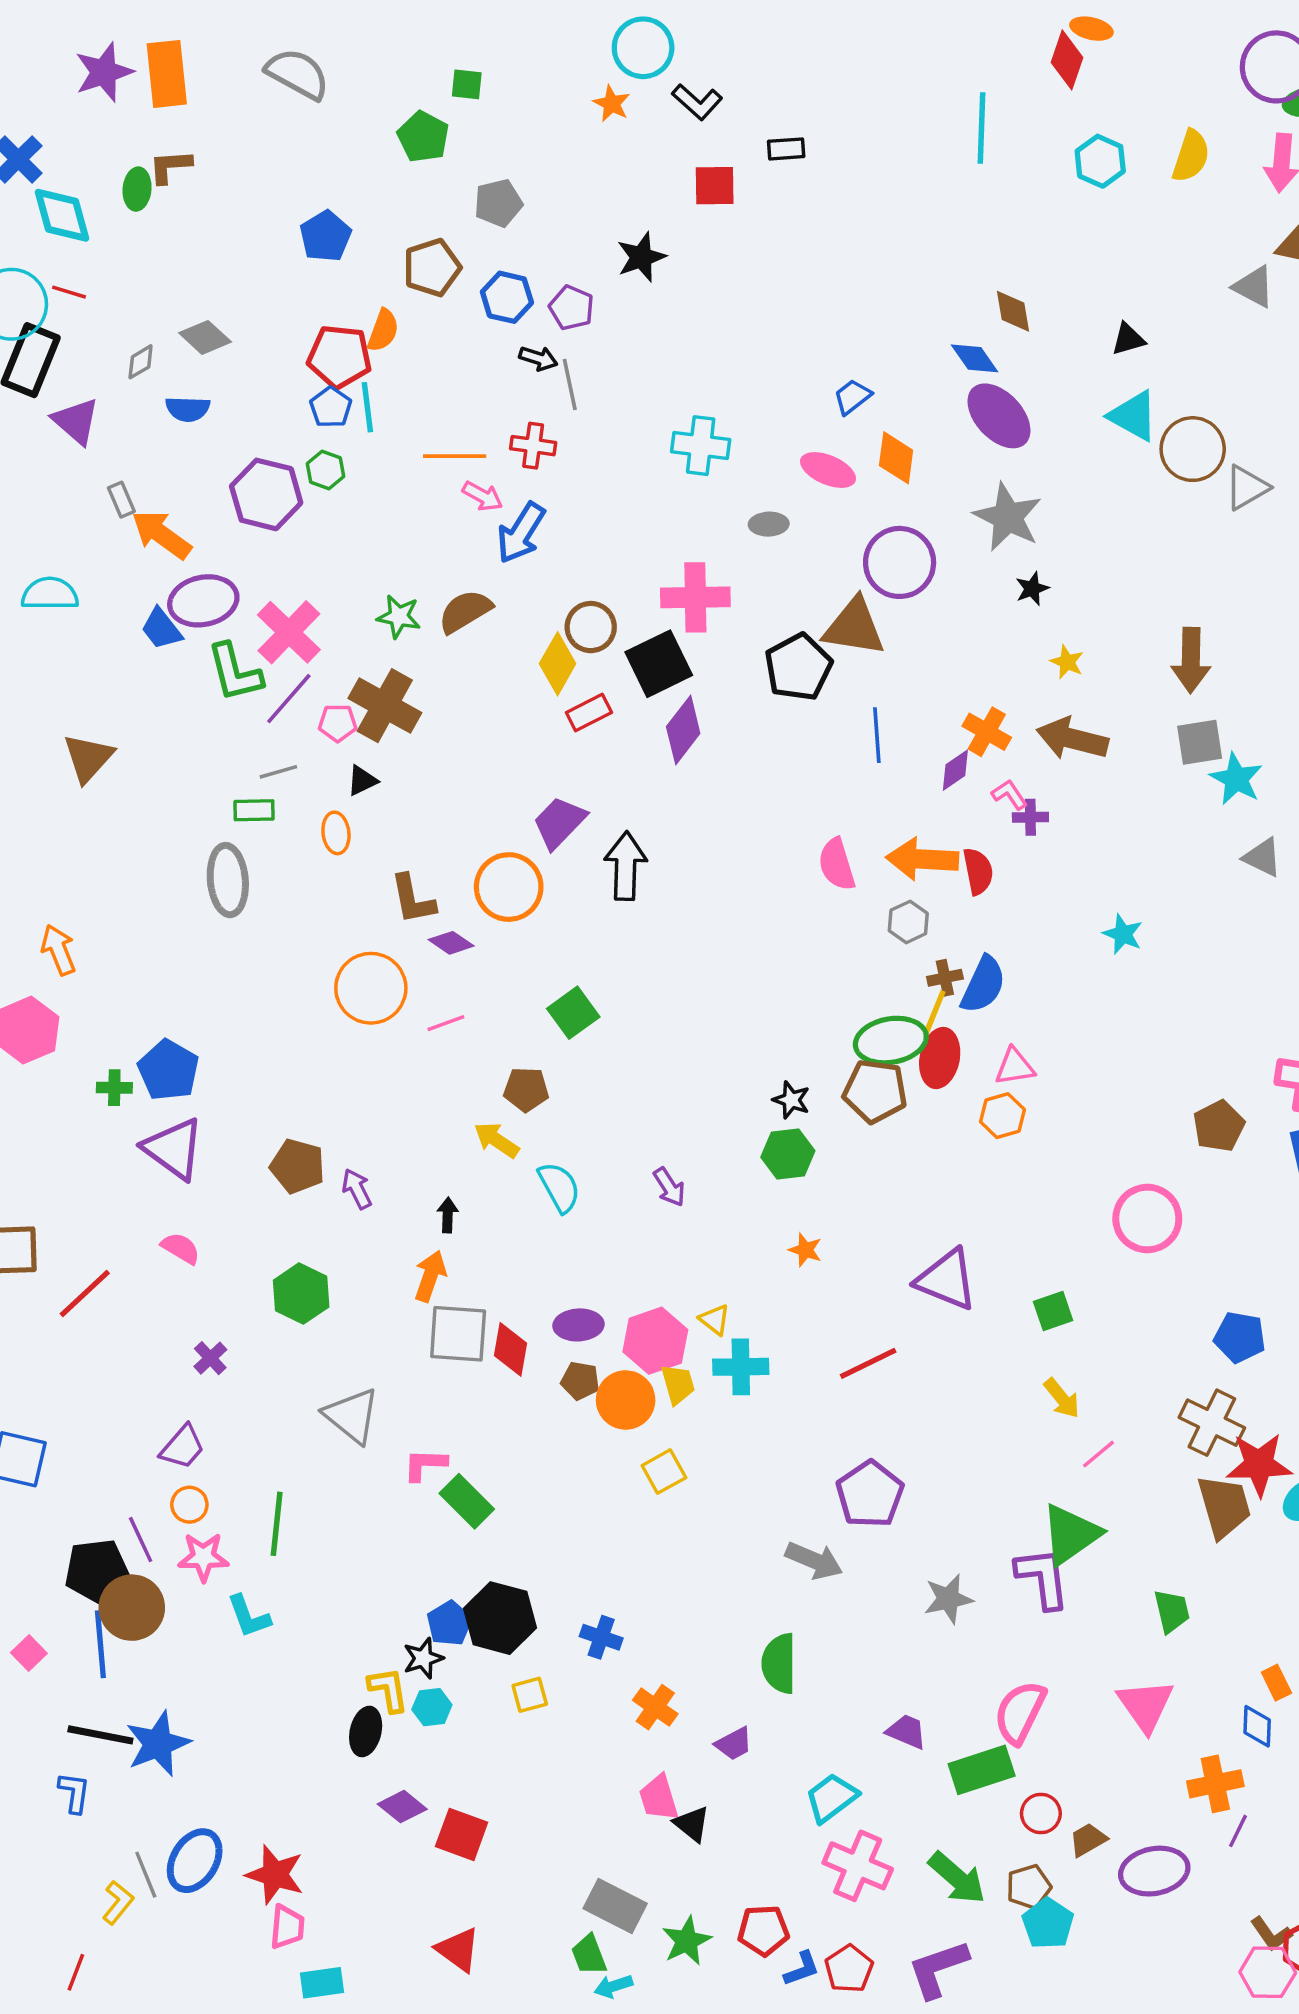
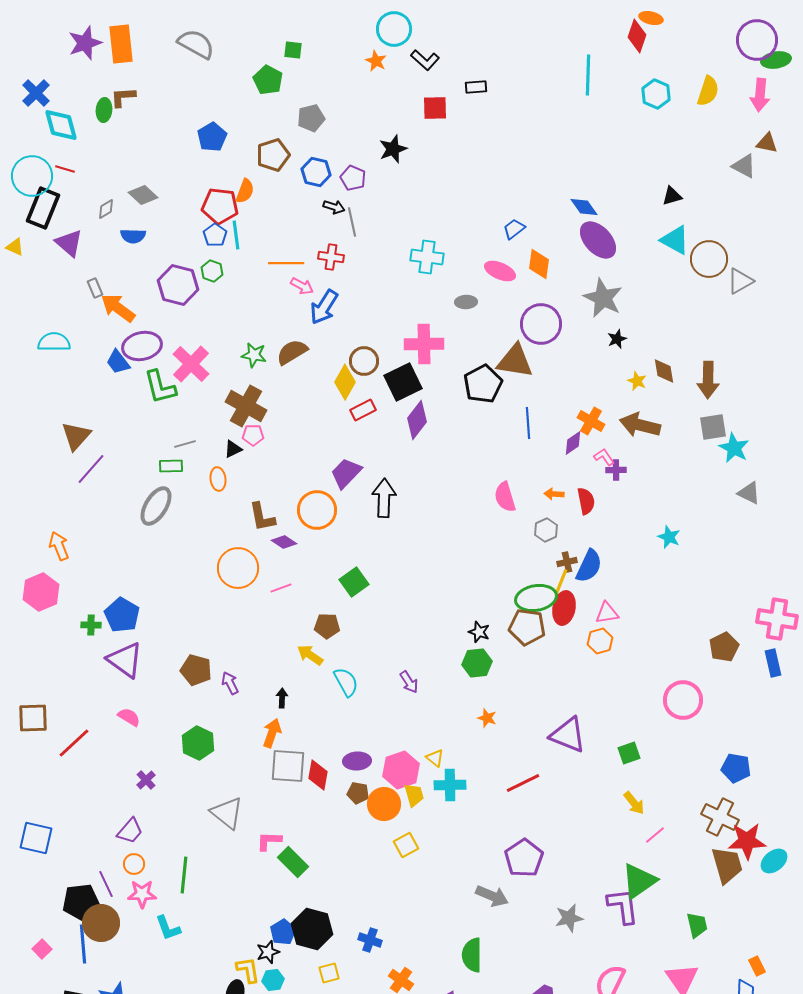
brown diamond: (1013, 311) -> (664, 371), moved
purple line: (289, 699) -> (91, 469), moved
pink pentagon: (338, 723) -> (253, 435), moved
orange arrow: (922, 859) -> (554, 494), size x0.5
gray ellipse: (228, 880) -> (156, 506), turned 36

